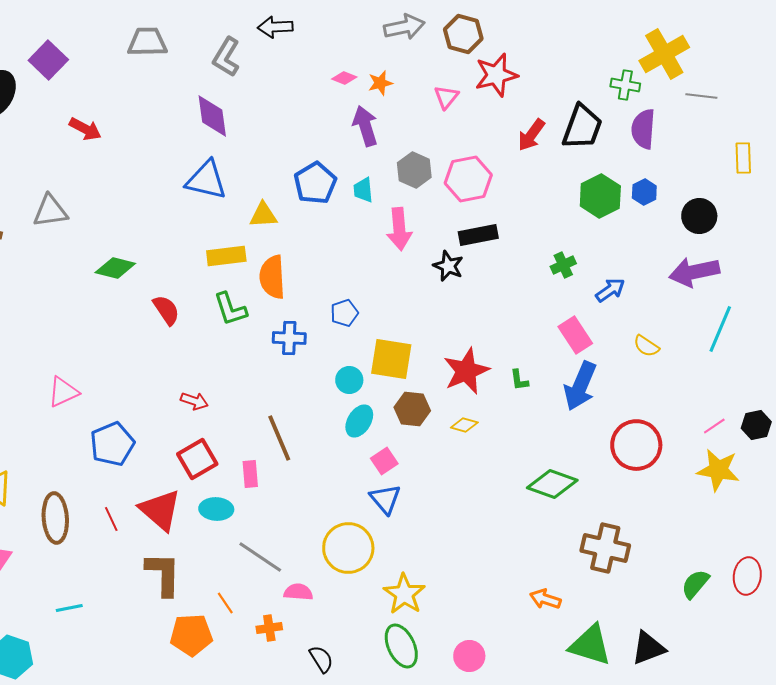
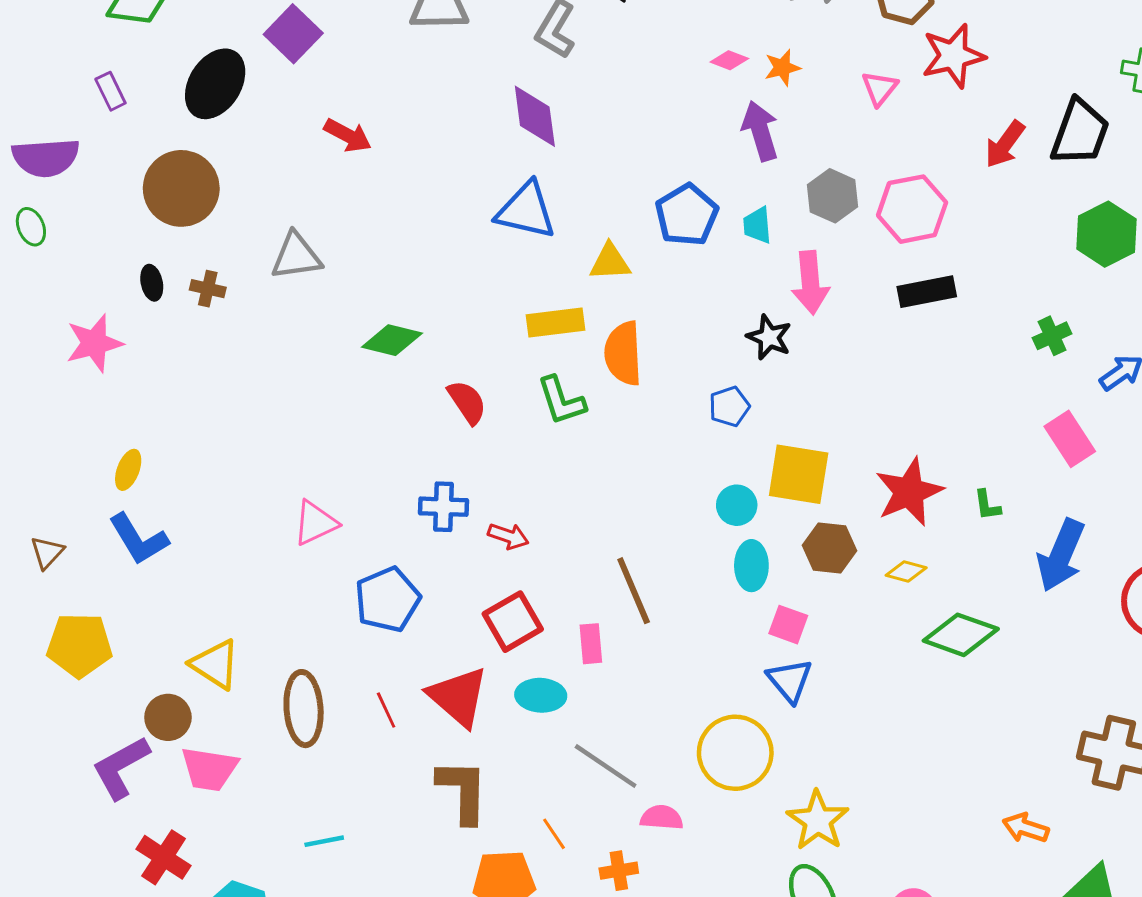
black star: (448, 266) -> (769, 337), moved
blue cross: (289, 338) -> (443, 507), moved
blue arrow: (580, 386) -> (1061, 555), moved
cyan ellipse: (359, 421) -> (751, 566), turned -32
pink square: (384, 461) -> (788, 625), turned -36
green diamond: (552, 484) -> (961, 635), moved

